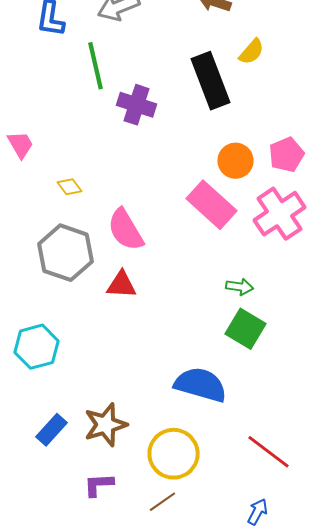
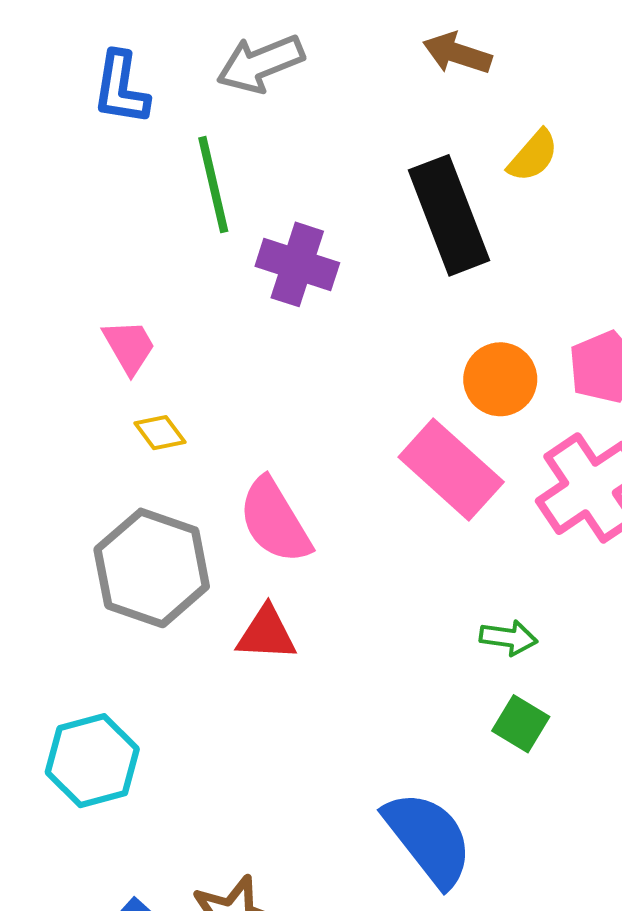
pink trapezoid: (21, 145) -> (129, 346), moved
green square: (246, 329) -> (521, 724), size x0.7
blue semicircle: (201, 385) -> (428, 839), turned 36

